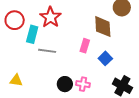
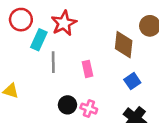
pink rectangle: (85, 46) -> (88, 69), moved, turned -40
gray line: (47, 51) -> (53, 62), turned 72
blue square: (105, 58) -> (132, 81), moved

